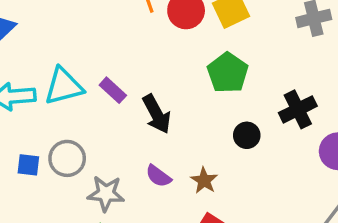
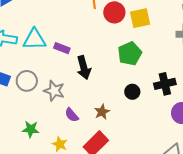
purple rectangle: (113, 90) -> (62, 48), turned -35
purple semicircle: (158, 176) -> (72, 115), moved
gray star: (106, 193) -> (54, 91), moved

